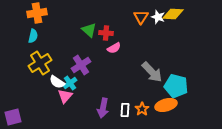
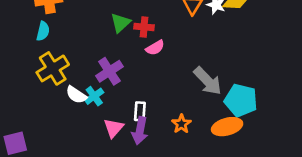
green triangle: (89, 30) -> (120, 23), turned 35
pink triangle: (65, 96) -> (114, 128), moved
orange star: (142, 109) -> (181, 124), moved
white rectangle: (125, 110) -> (140, 111), moved

